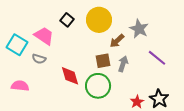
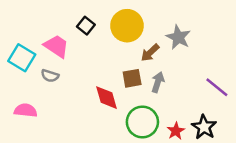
purple line: (157, 58) -> (217, 87), moved
red diamond: (70, 76) -> (106, 98), moved
green circle: (98, 86) -> (142, 122), moved

